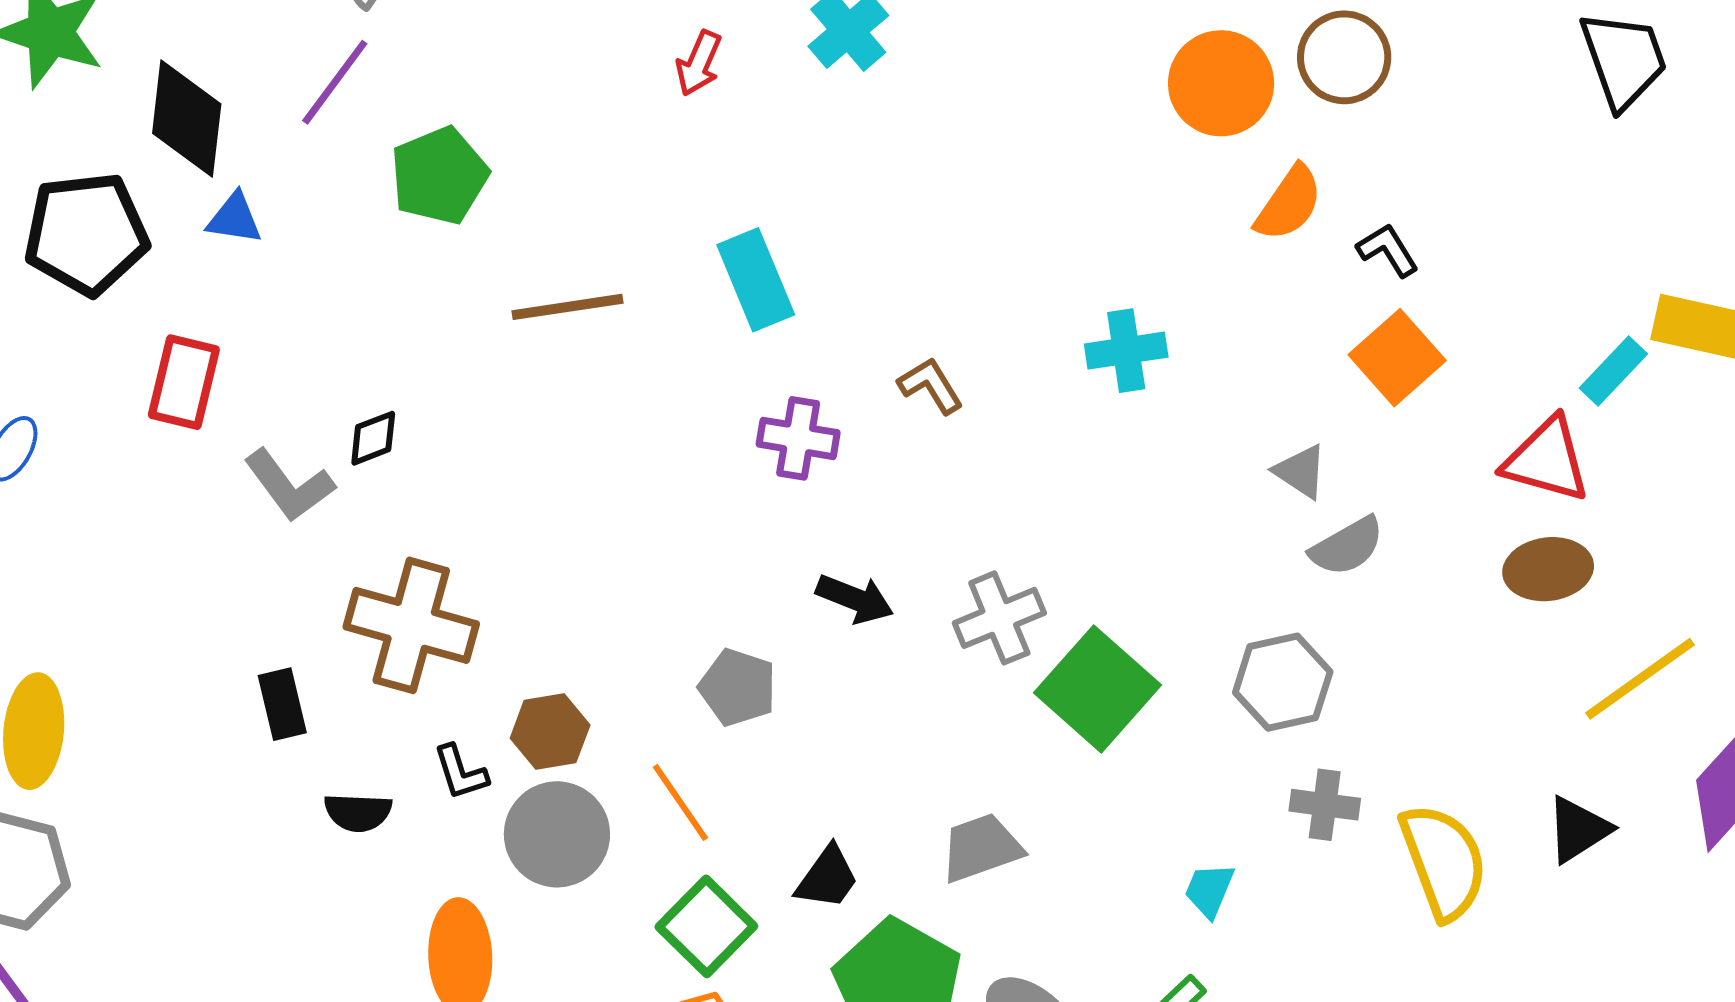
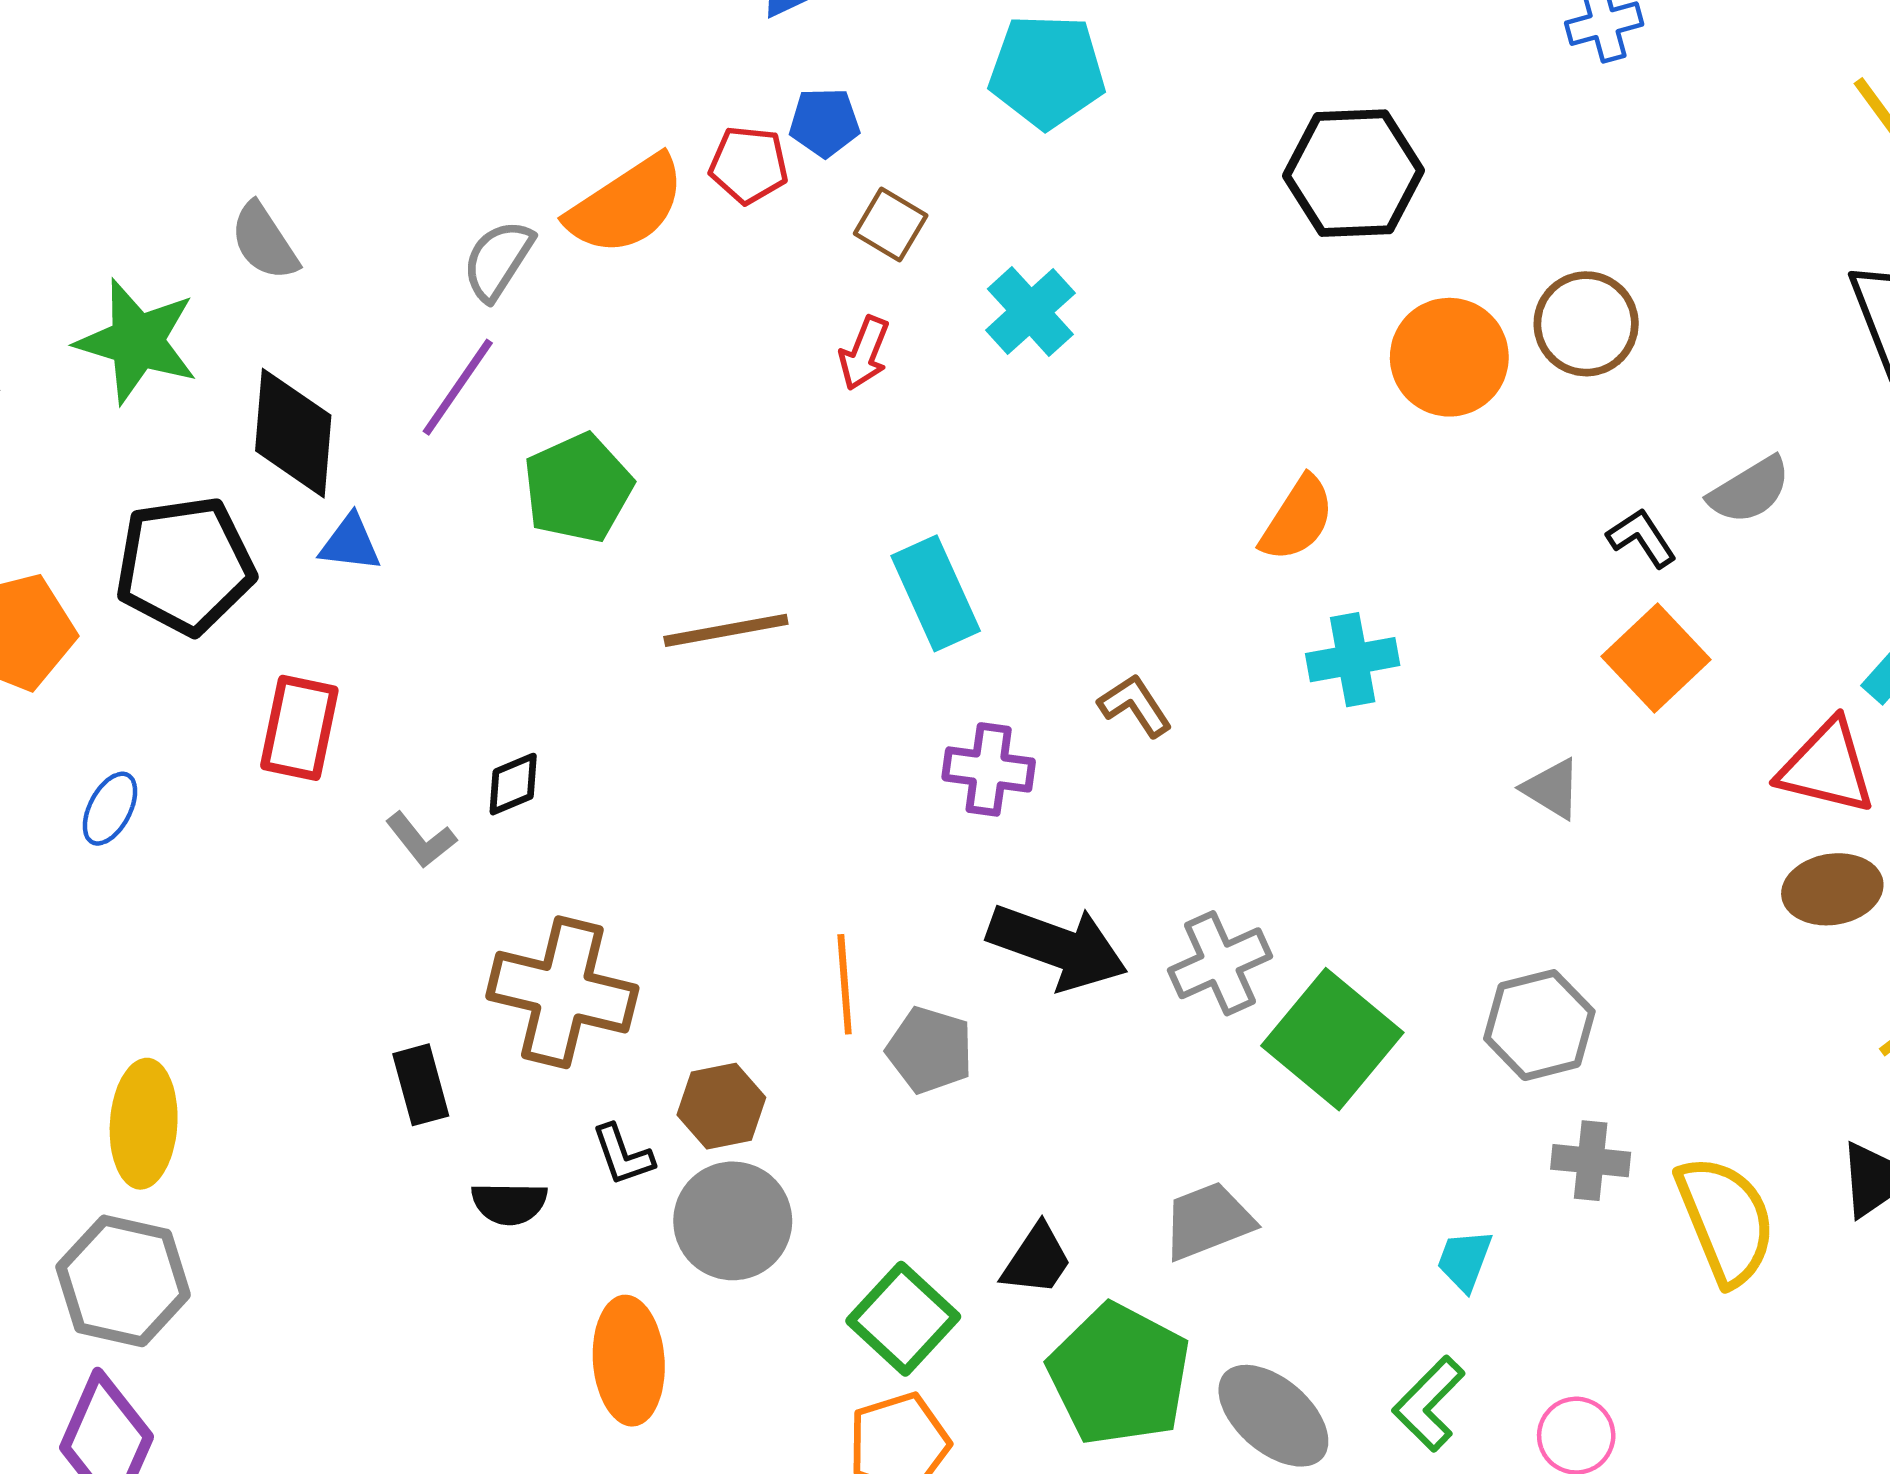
orange semicircle: (1289, 203) -> (1297, 519), moved
gray L-shape: (289, 485) -> (421, 840), size x0.7
gray semicircle: (1347, 546) -> (1750, 490), moved
black arrow: (855, 599) -> (1058, 947), size x1.6
orange line: (680, 802) -> (845, 984), moved, turned 32

